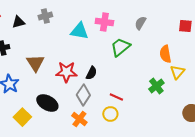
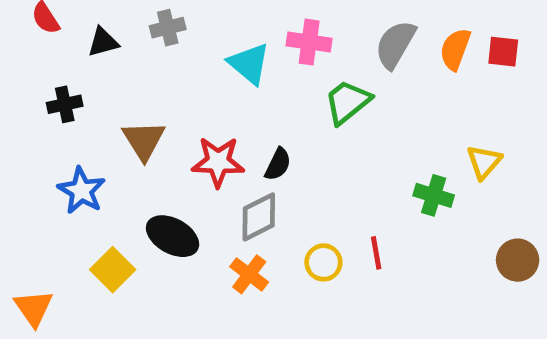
gray semicircle: (140, 23) -> (395, 44), size x1.5
cyan triangle: (79, 31) -> (249, 64), turned 30
orange semicircle: (165, 54) -> (455, 49), moved, turned 30
green cross: (156, 86) -> (434, 195), turned -35
gray diamond: (83, 95) -> (259, 217), turned 30
red line: (116, 97) -> (376, 253), moved, turned 56

